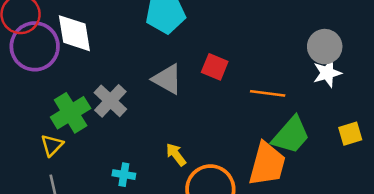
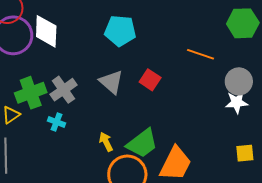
orange line: (268, 93) -> (201, 54), moved
green trapezoid: (291, 135) -> (142, 143), moved
cyan cross: (124, 175) -> (56, 122), moved

